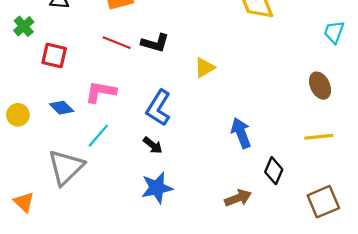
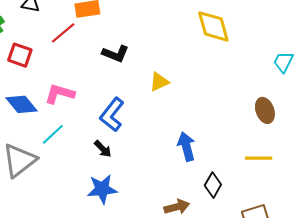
red line: (117, 43) -> (63, 33), moved, turned -68
blue diamond: (62, 108) -> (21, 104), size x1.4

